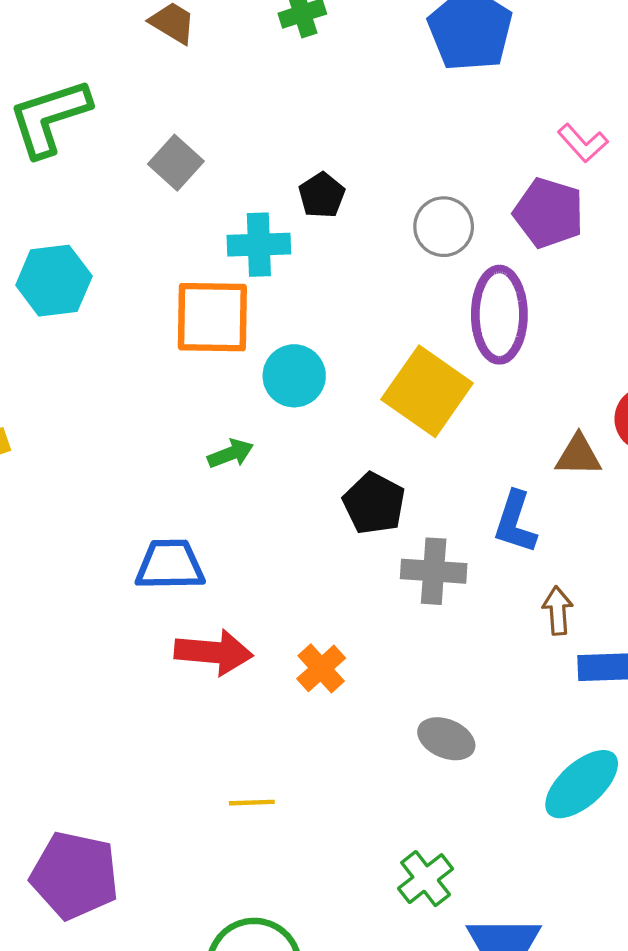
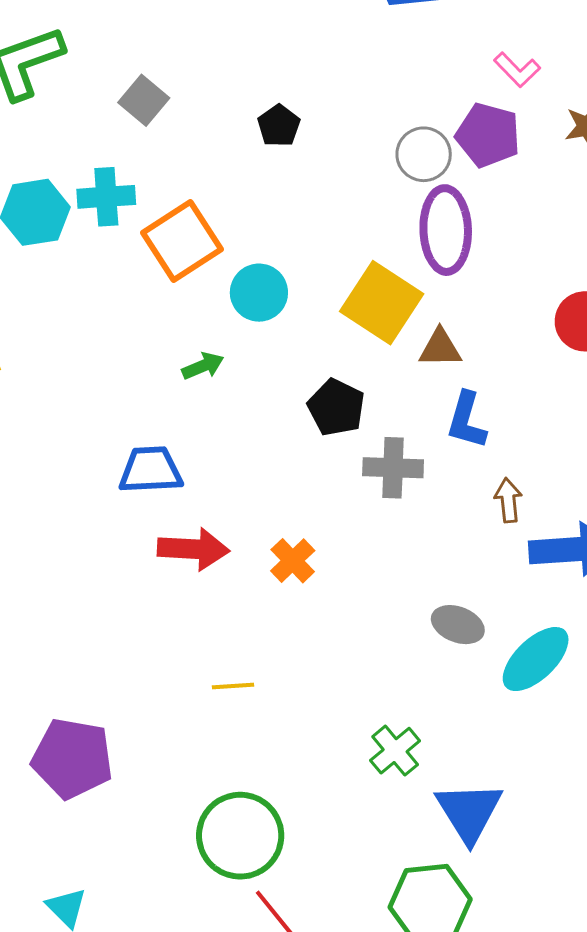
gray circle: (444, 227) -> (424, 154), moved
cyan cross: (259, 245) -> (106, 197), moved
orange square: (212, 317) -> (182, 241), turned -32
brown triangle: (578, 455) -> (440, 348), moved
gray ellipse: (446, 739) -> (458, 625), moved

